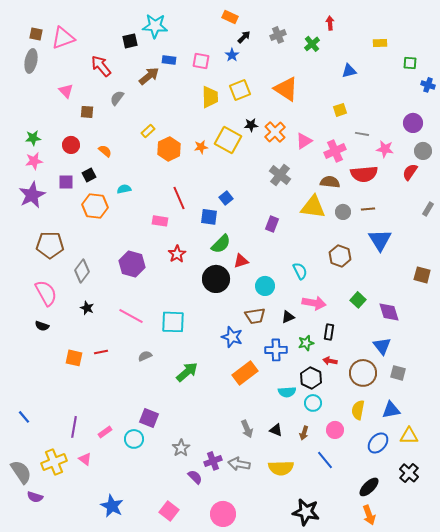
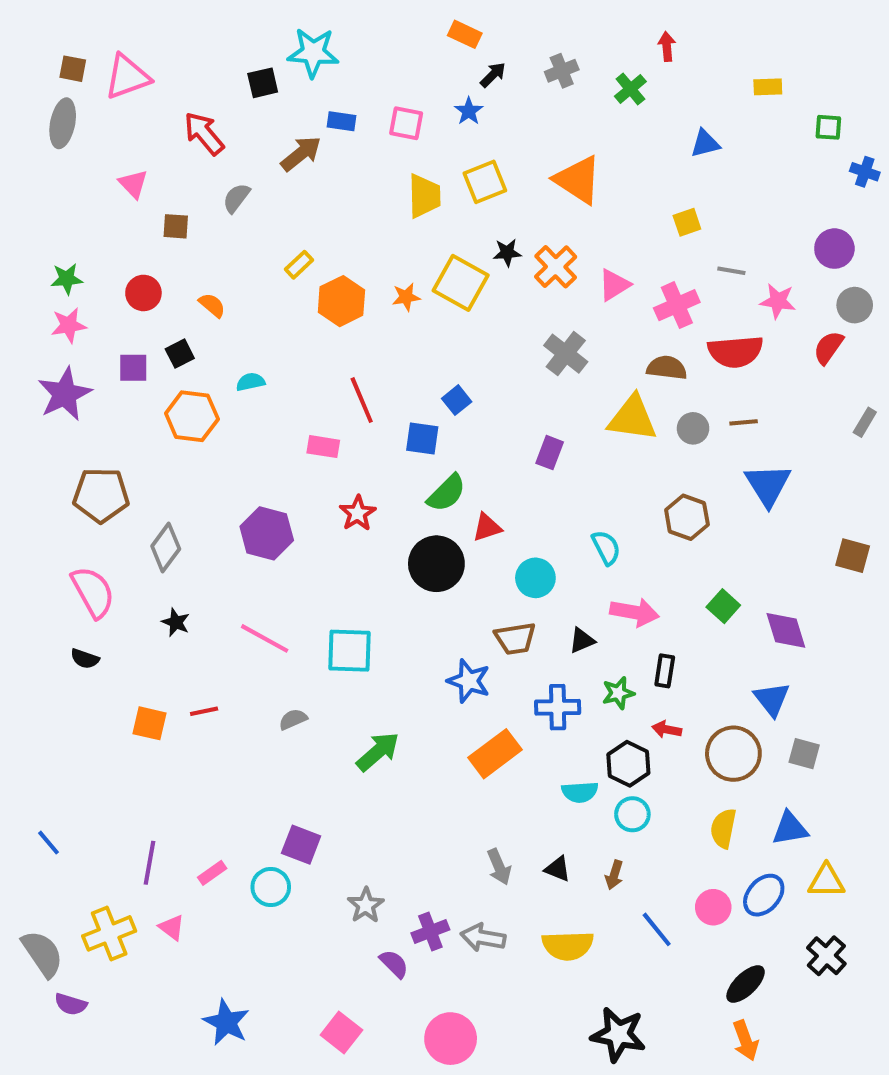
pink circle: (335, 430) -> (713, 907), moved

